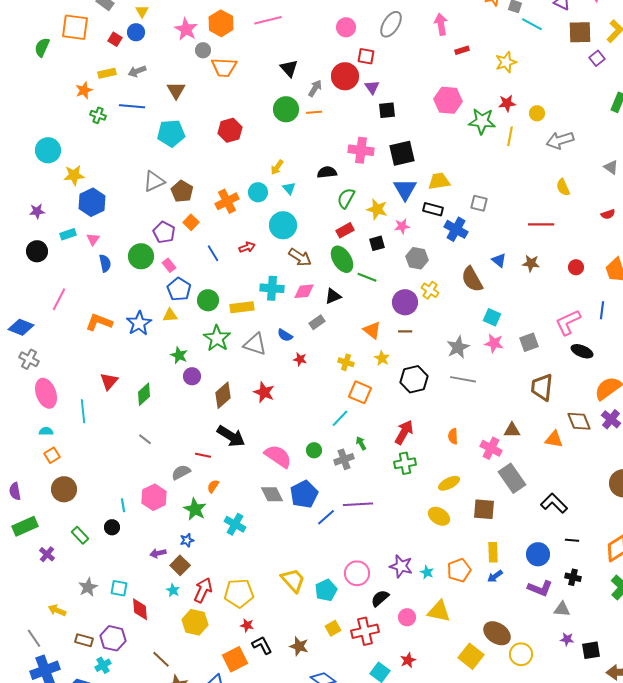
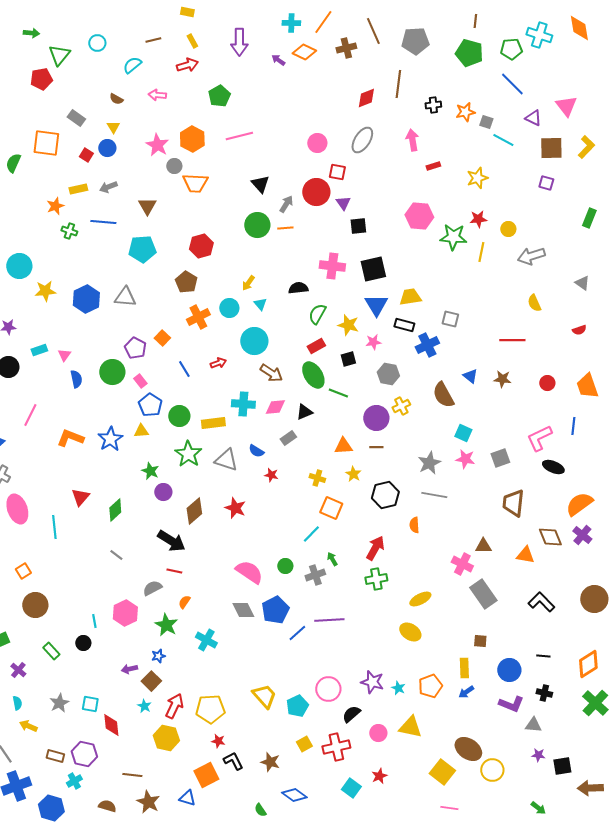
purple square: (597, 58) -> (546, 183), moved, turned -35
gray triangle: (154, 181) -> (125, 297), turned 30
brown pentagon: (182, 191) -> (186, 282), moved
blue hexagon: (92, 202) -> (86, 299), moved
blue cross: (456, 229) -> (427, 345), turned 35
yellow cross: (430, 290) -> (401, 406), turned 30
orange triangle: (372, 330) -> (343, 446), turned -42
cyan semicircle: (46, 431) -> (17, 703), moved, turned 80
black arrow: (231, 436) -> (171, 541), moved
orange semicircle: (453, 436) -> (414, 525), moved
black L-shape: (554, 503) -> (541, 602), moved
brown square: (484, 509) -> (480, 641), moved, size x0.6
brown line: (161, 659) -> (132, 775), turned -36

